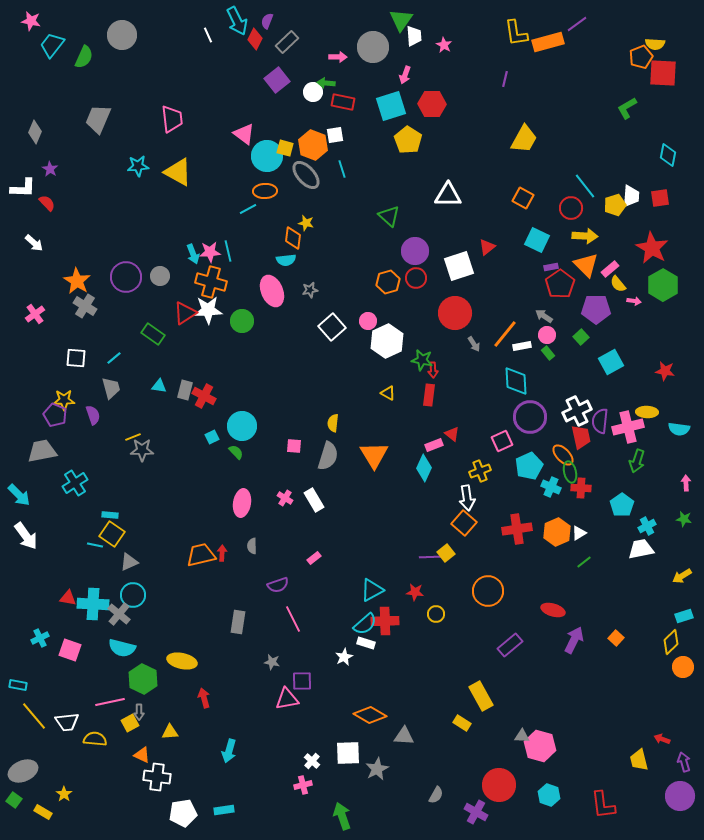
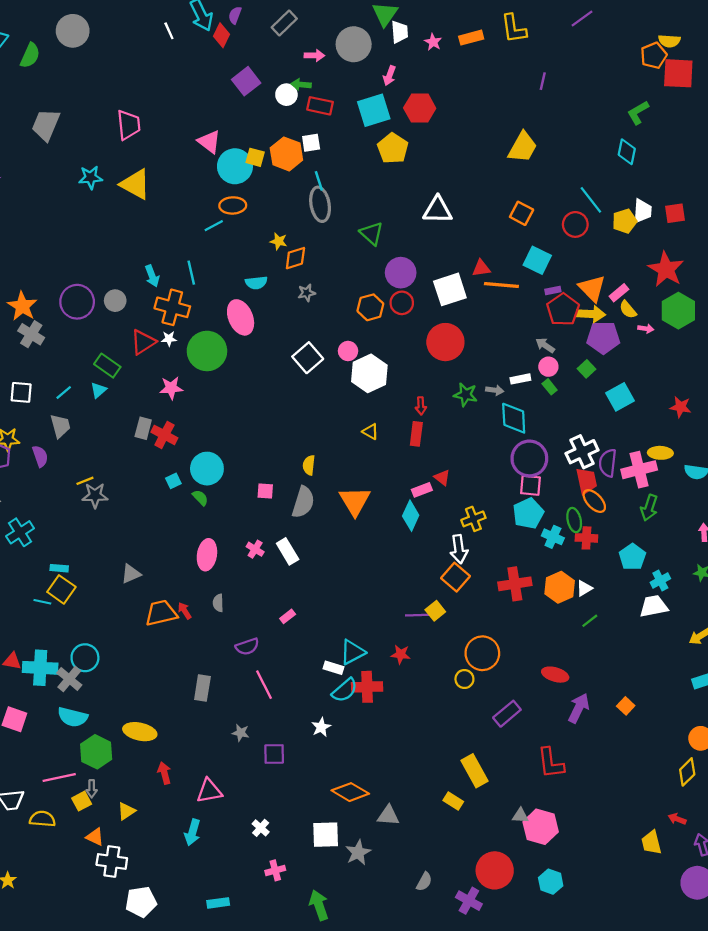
gray rectangle: (287, 42) -> (284, 23), moved
orange rectangle: (548, 42) -> (471, 38), moved, size x0.7
purple line: (505, 79) -> (543, 81), moved
cyan diamond: (668, 155) -> (627, 152), moved
gray ellipse: (306, 175) -> (320, 204), moved, turned 32
yellow arrow: (585, 236) -> (591, 314), moved
orange diamond: (293, 238) -> (295, 258), moved, turned 65
red triangle: (487, 247) -> (481, 268), turned 30
pink star: (210, 252) -> (171, 388), moved
gray star: (310, 290) -> (307, 293), moved
white star: (208, 310) -> (169, 339), size x0.5
green circle: (242, 321) -> (207, 351), size x1.5
orange line: (505, 334) -> (501, 285), moved, turned 56
gray arrow: (474, 344) -> (495, 390), moved, turned -49
green star: (422, 360) -> (466, 395), moved
cyan triangle: (159, 386) -> (98, 390), moved, turned -49
pink square: (502, 441) -> (531, 485), moved, turned 30
orange ellipse: (563, 455) -> (594, 501), moved
red arrow: (222, 553) -> (185, 611), turned -35
gray triangle: (129, 562) -> (131, 574), moved
yellow circle: (436, 614) -> (464, 679), moved
yellow diamond: (671, 642) -> (687, 772), moved
white rectangle: (366, 643) -> (333, 668), moved
pink triangle: (287, 699) -> (209, 791), moved
yellow triangle: (170, 732) -> (126, 811), turned -30
white cross: (312, 761) -> (261, 828), moved
red L-shape: (603, 805) -> (551, 763), moved
cyan rectangle: (224, 810) -> (218, 903), moved

